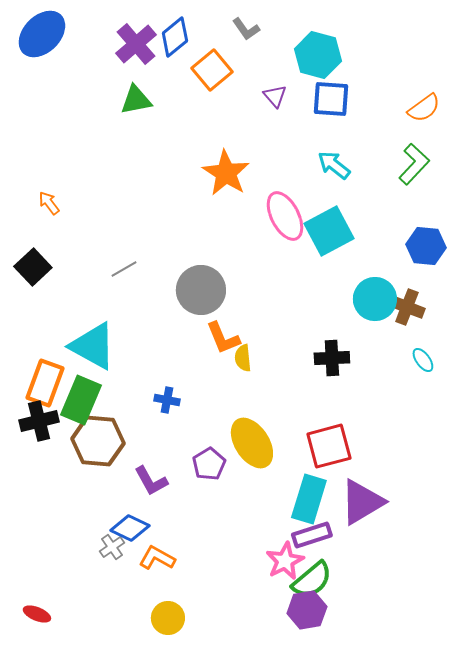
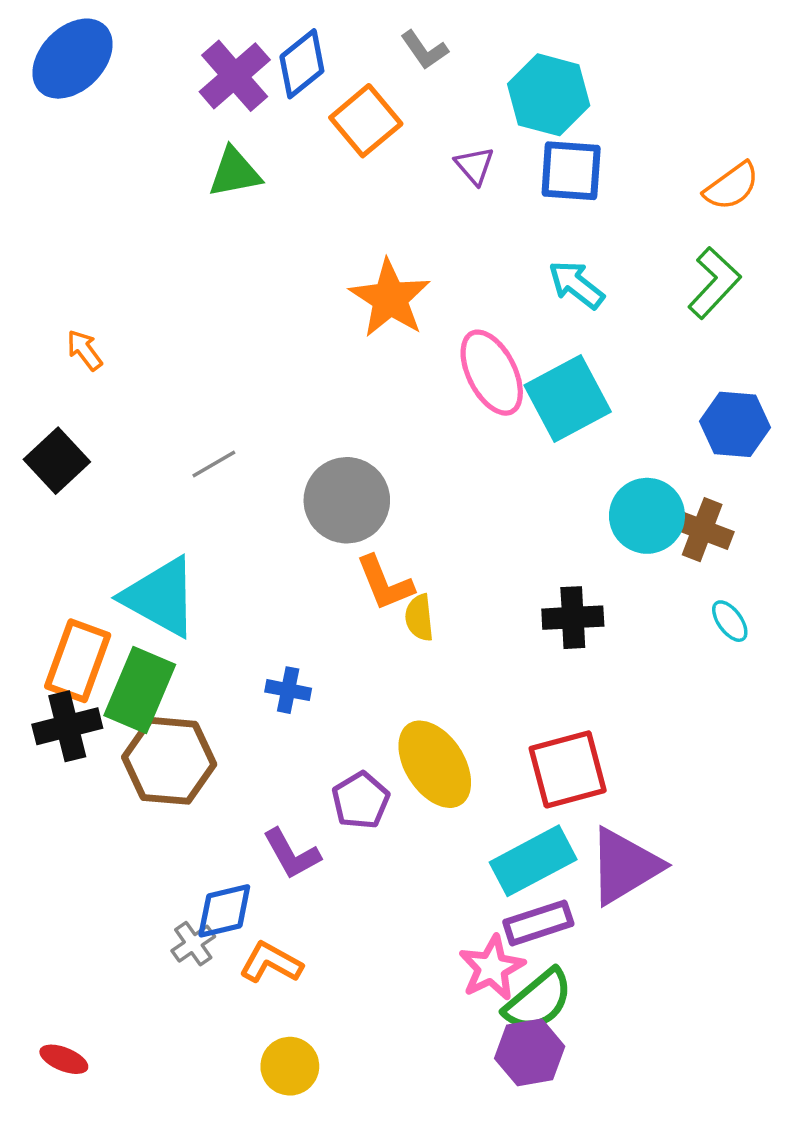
purple L-shape: (151, 481) -> (292, 854), moved
cyan rectangle: (309, 499) -> (533, 861), turned 45
blue diamond: (130, 528) -> (224, 911), turned -39

